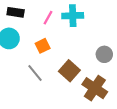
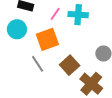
orange square: (43, 46) -> (47, 39), size x1.6

